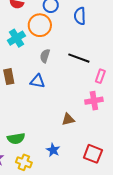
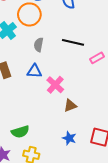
pink rectangle: (100, 76) -> (97, 58), turned 48
pink cross: (94, 101) -> (55, 85), moved, turned -30
blue star: (53, 150) -> (69, 138), moved

